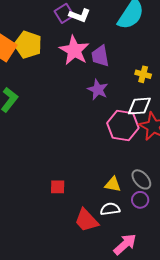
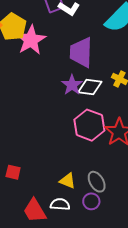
pink star: (74, 50) -> (31, 40), moved
purple trapezoid: (100, 56) -> (81, 52), size x1.4
white diamond: (139, 106) -> (90, 87), moved

